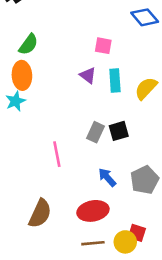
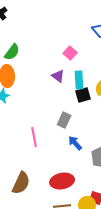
pink square: (103, 46) -> (70, 53), turned 32
black square: (119, 131) -> (83, 95), moved
blue arrow: (107, 177) -> (75, 143), moved

